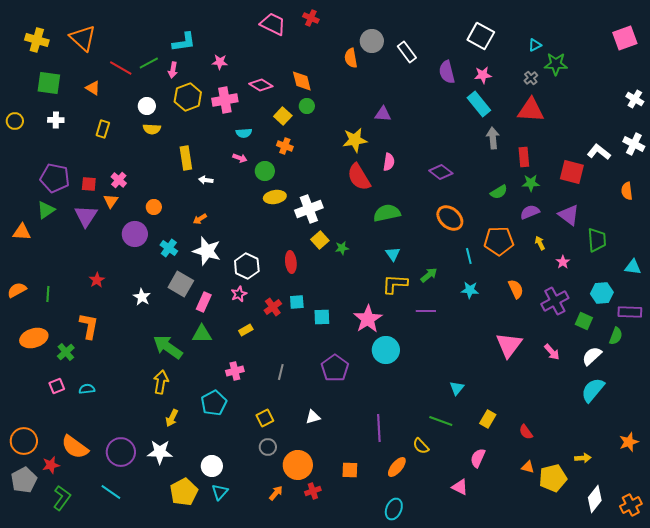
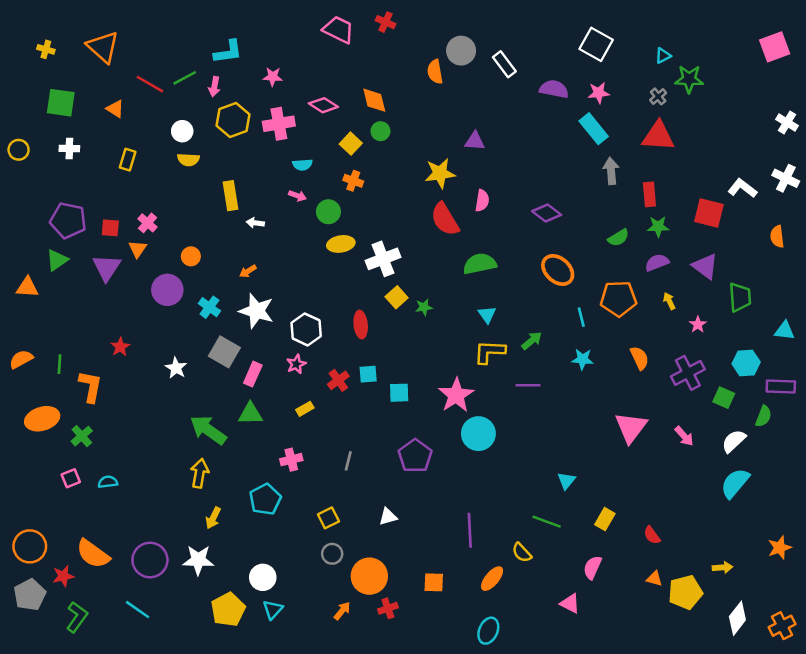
yellow cross: (37, 40) -> (46, 49), size x0.6
purple semicircle: (447, 72) -> (554, 89), turned 115
orange L-shape: (89, 326) -> (90, 386), moved

